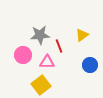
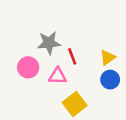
yellow triangle: (82, 35) -> (108, 58), moved
yellow square: (41, 85) -> (75, 104), moved

